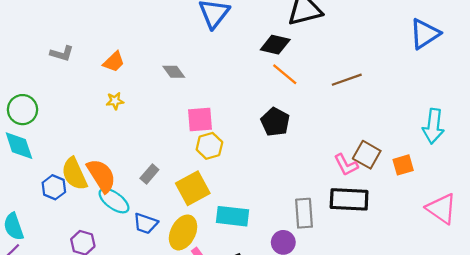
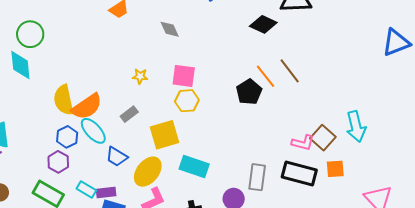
orange line: (285, 74) -> (266, 76), moved
brown line: (347, 80) -> (290, 71), moved, turned 60
yellow star: (115, 101) -> (140, 76), moved
cyan arrow: (433, 126) -> (356, 127), moved, turned -32
pink L-shape: (346, 165) -> (303, 143), turned -60
orange square: (403, 165) -> (335, 169), moved
orange semicircle: (101, 176) -> (87, 107), turned 76
blue hexagon: (54, 187) -> (67, 137), moved

